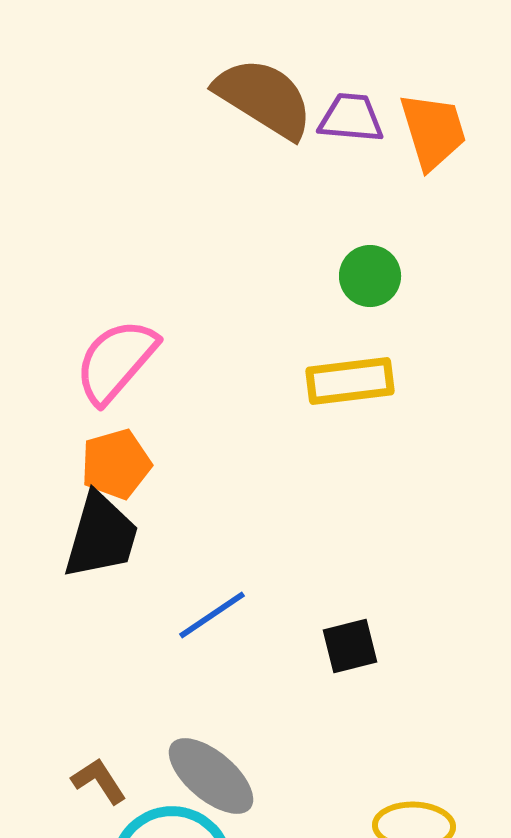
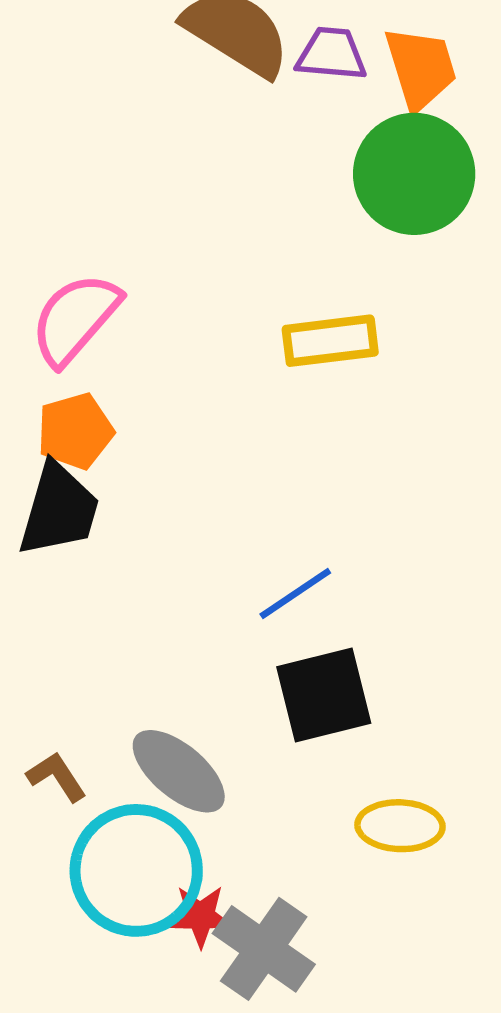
green circle: (370, 276) -> (414, 174), moved, size x1.8
blue line: (212, 615) -> (295, 594), moved
black square: (350, 646) -> (324, 695), moved, size x1.6

